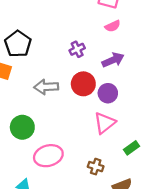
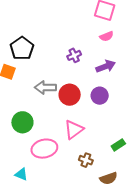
red circle: (83, 84) -> (70, 95), moved
pink triangle: (105, 123) -> (74, 130), moved

